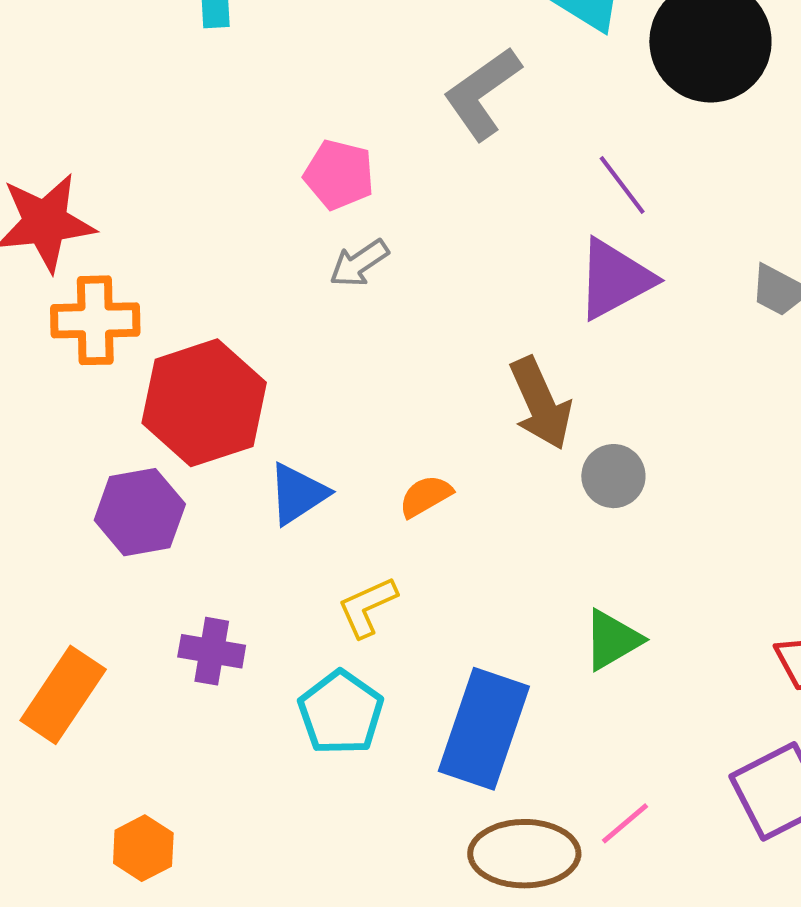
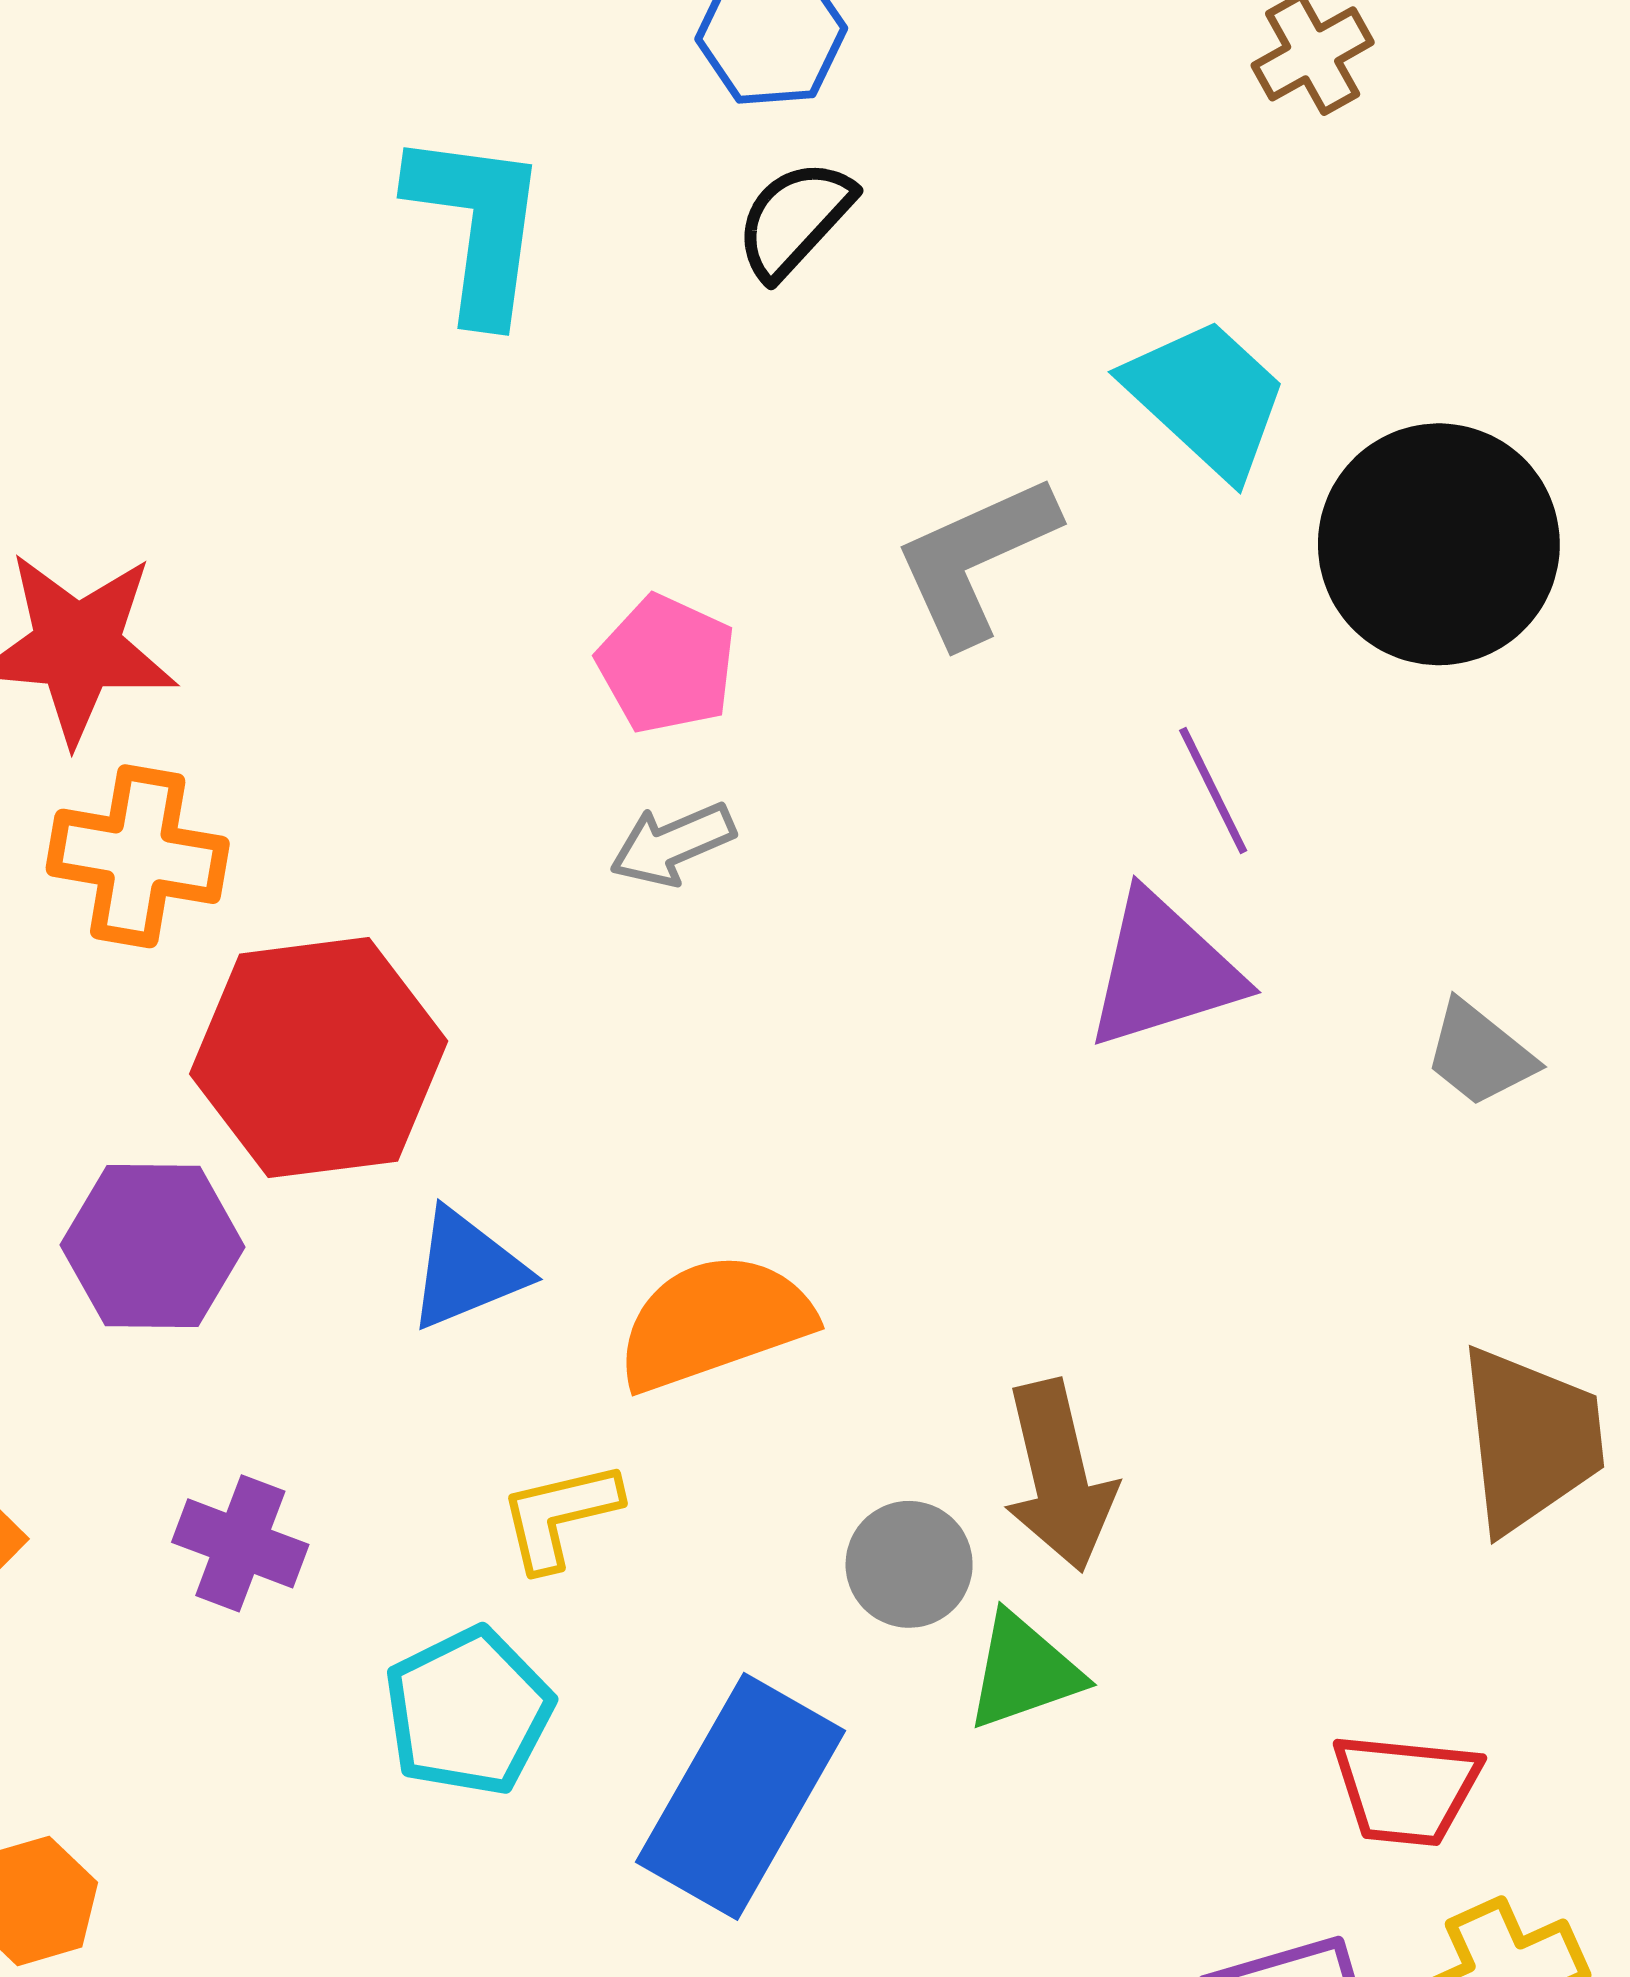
brown arrow: (541, 403) -> (1059, 1476), moved
gray circle: (613, 476) -> (909, 1564), moved
orange semicircle: (426, 496) -> (714, 1322), size x1.8

